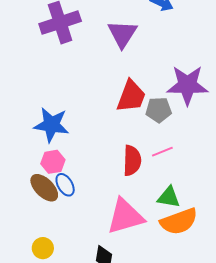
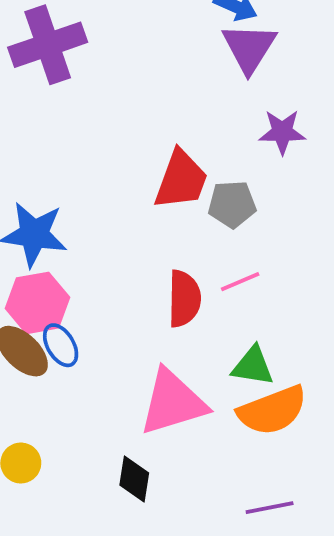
purple triangle: (122, 34) -> (249, 48), moved
purple star: (187, 85) -> (282, 132), moved, size x0.6
pink hexagon: (53, 162) -> (38, 303), size x1.4

